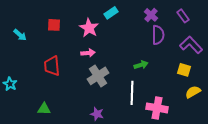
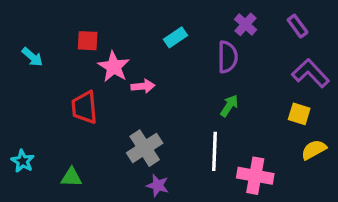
cyan rectangle: (111, 13) -> (176, 37), moved
pink star: (89, 28) -> (114, 67), moved
purple semicircle: (158, 35) -> (228, 57), moved
green arrow: (141, 65) -> (229, 106), turned -40
gray cross: (98, 76) -> (145, 148), moved
cyan star: (10, 84) -> (23, 161), moved

